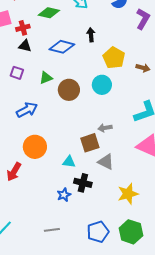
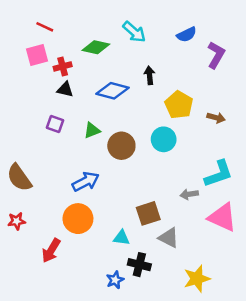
blue arrow: (27, 110) -> (86, 182), moved
gray arrow: (105, 128) -> (189, 194), moved

